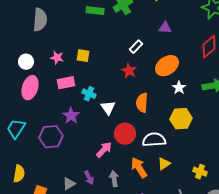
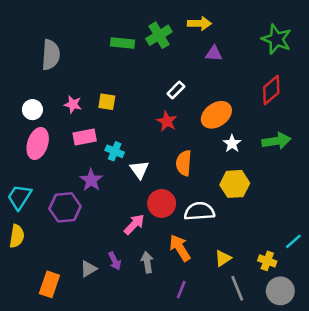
purple triangle: (165, 28) -> (214, 53), moved
yellow triangle: (164, 164) -> (223, 258), moved
yellow cross: (200, 172) -> (267, 261), moved
yellow semicircle: (19, 174) -> (17, 236), moved

